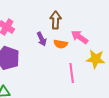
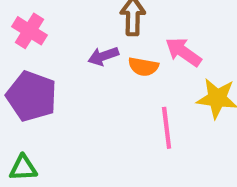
purple arrow: (42, 39) -> (103, 56), turned 96

